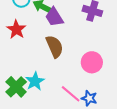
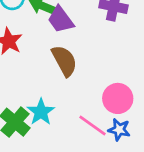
pink circle: (92, 62) -> (118, 98), moved

